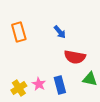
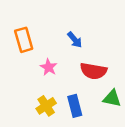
pink star: (39, 84) -> (49, 67), moved
yellow cross: (19, 88) -> (46, 106), moved

